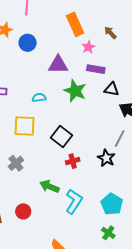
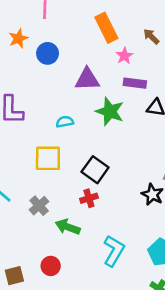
red cross: (73, 161) -> (89, 198), moved
green arrow: (49, 186) -> (68, 227), moved

